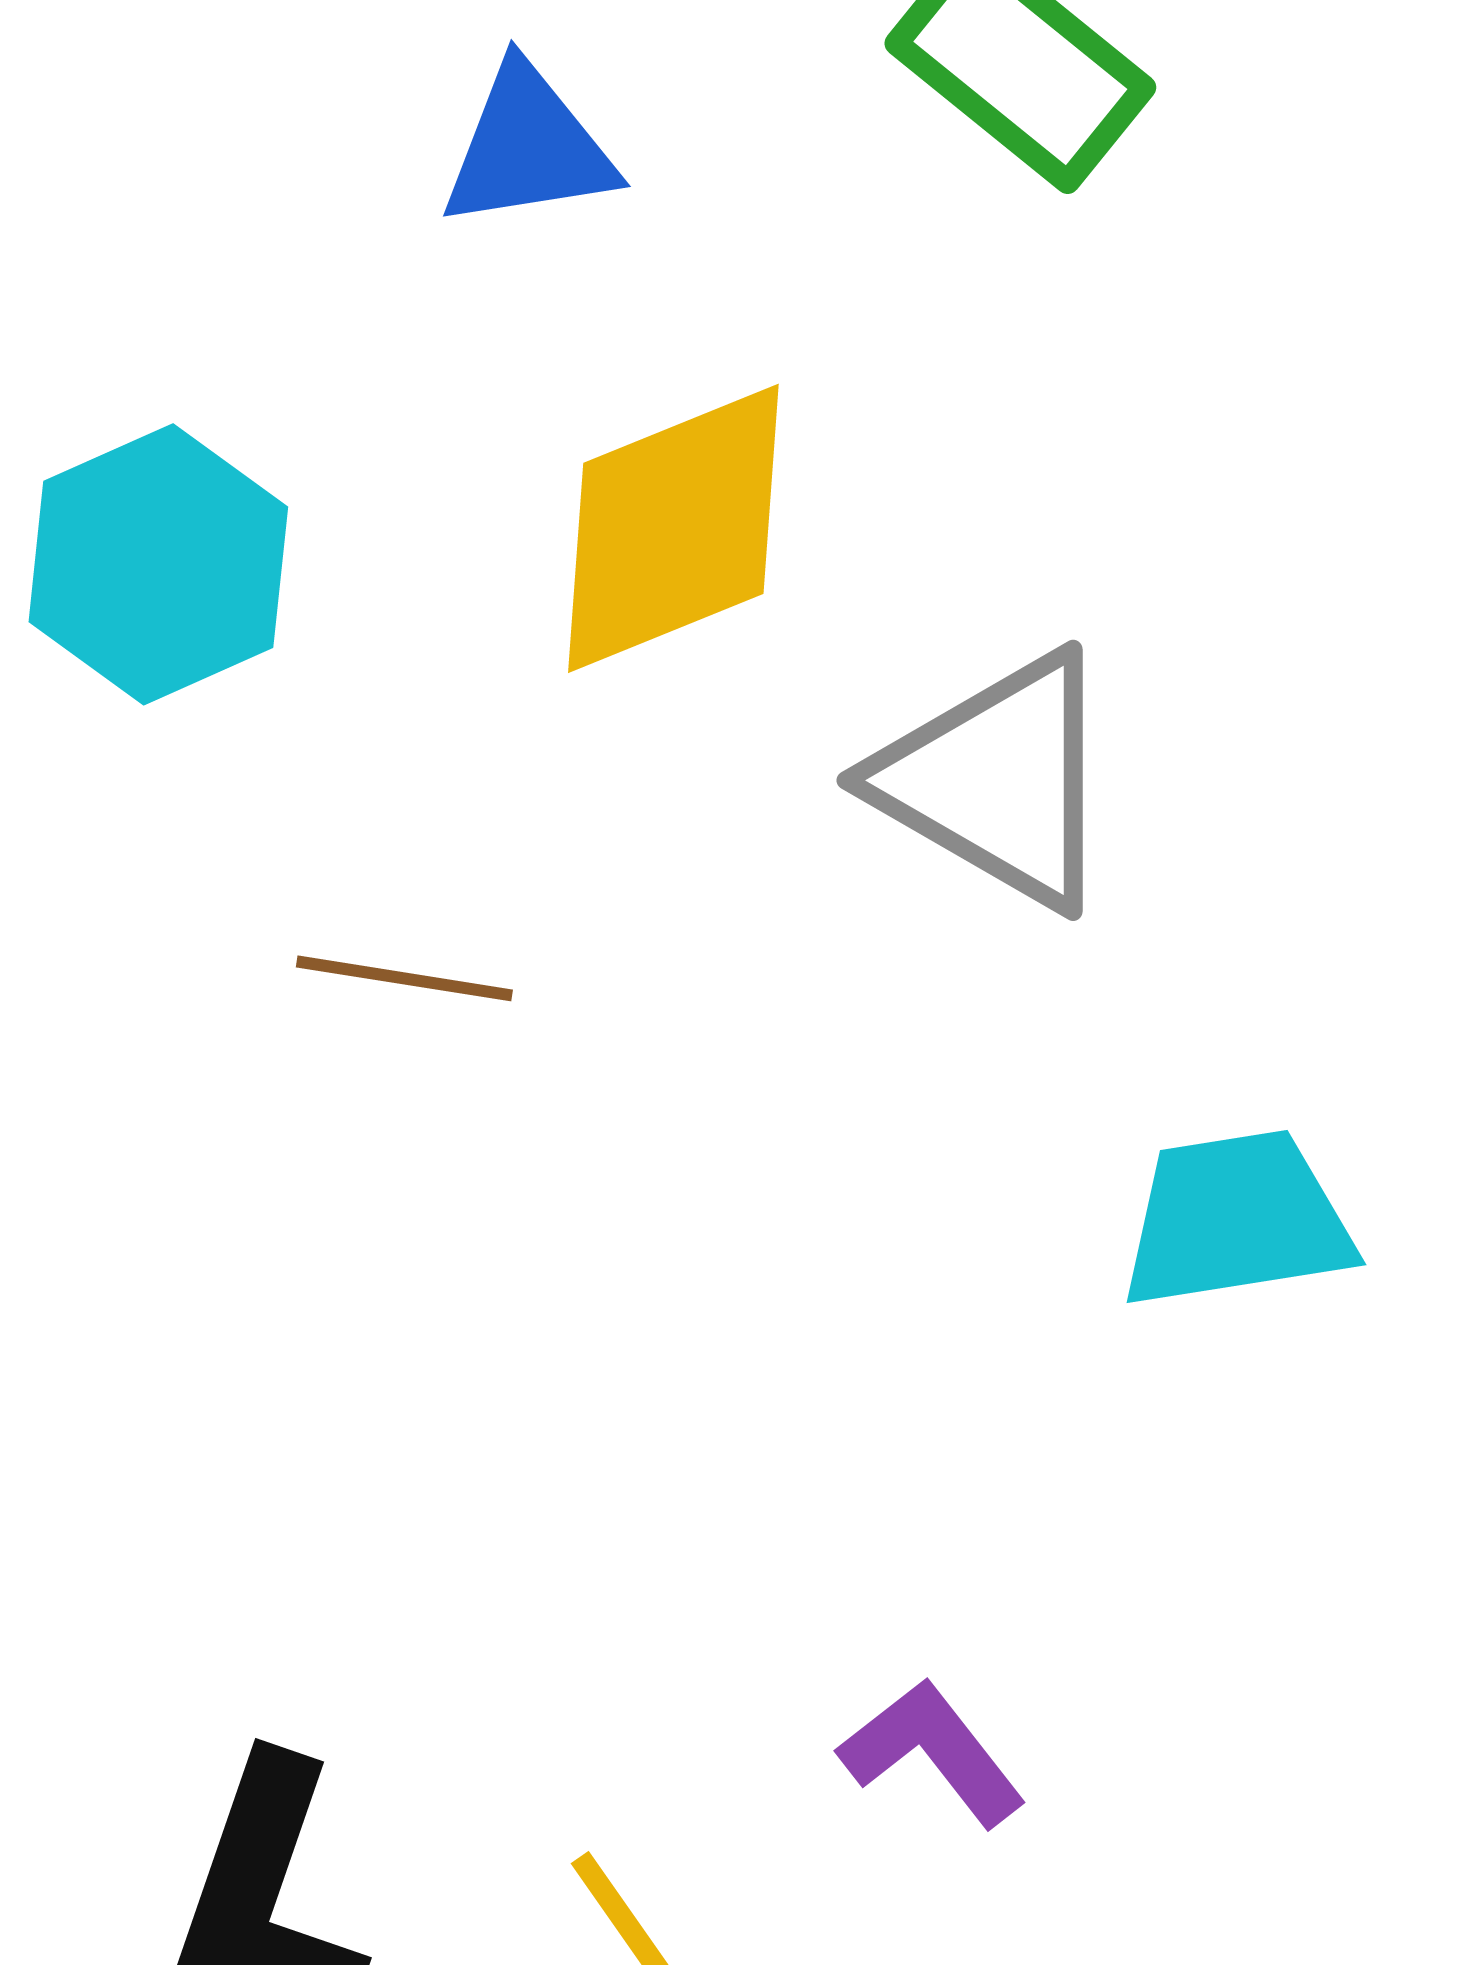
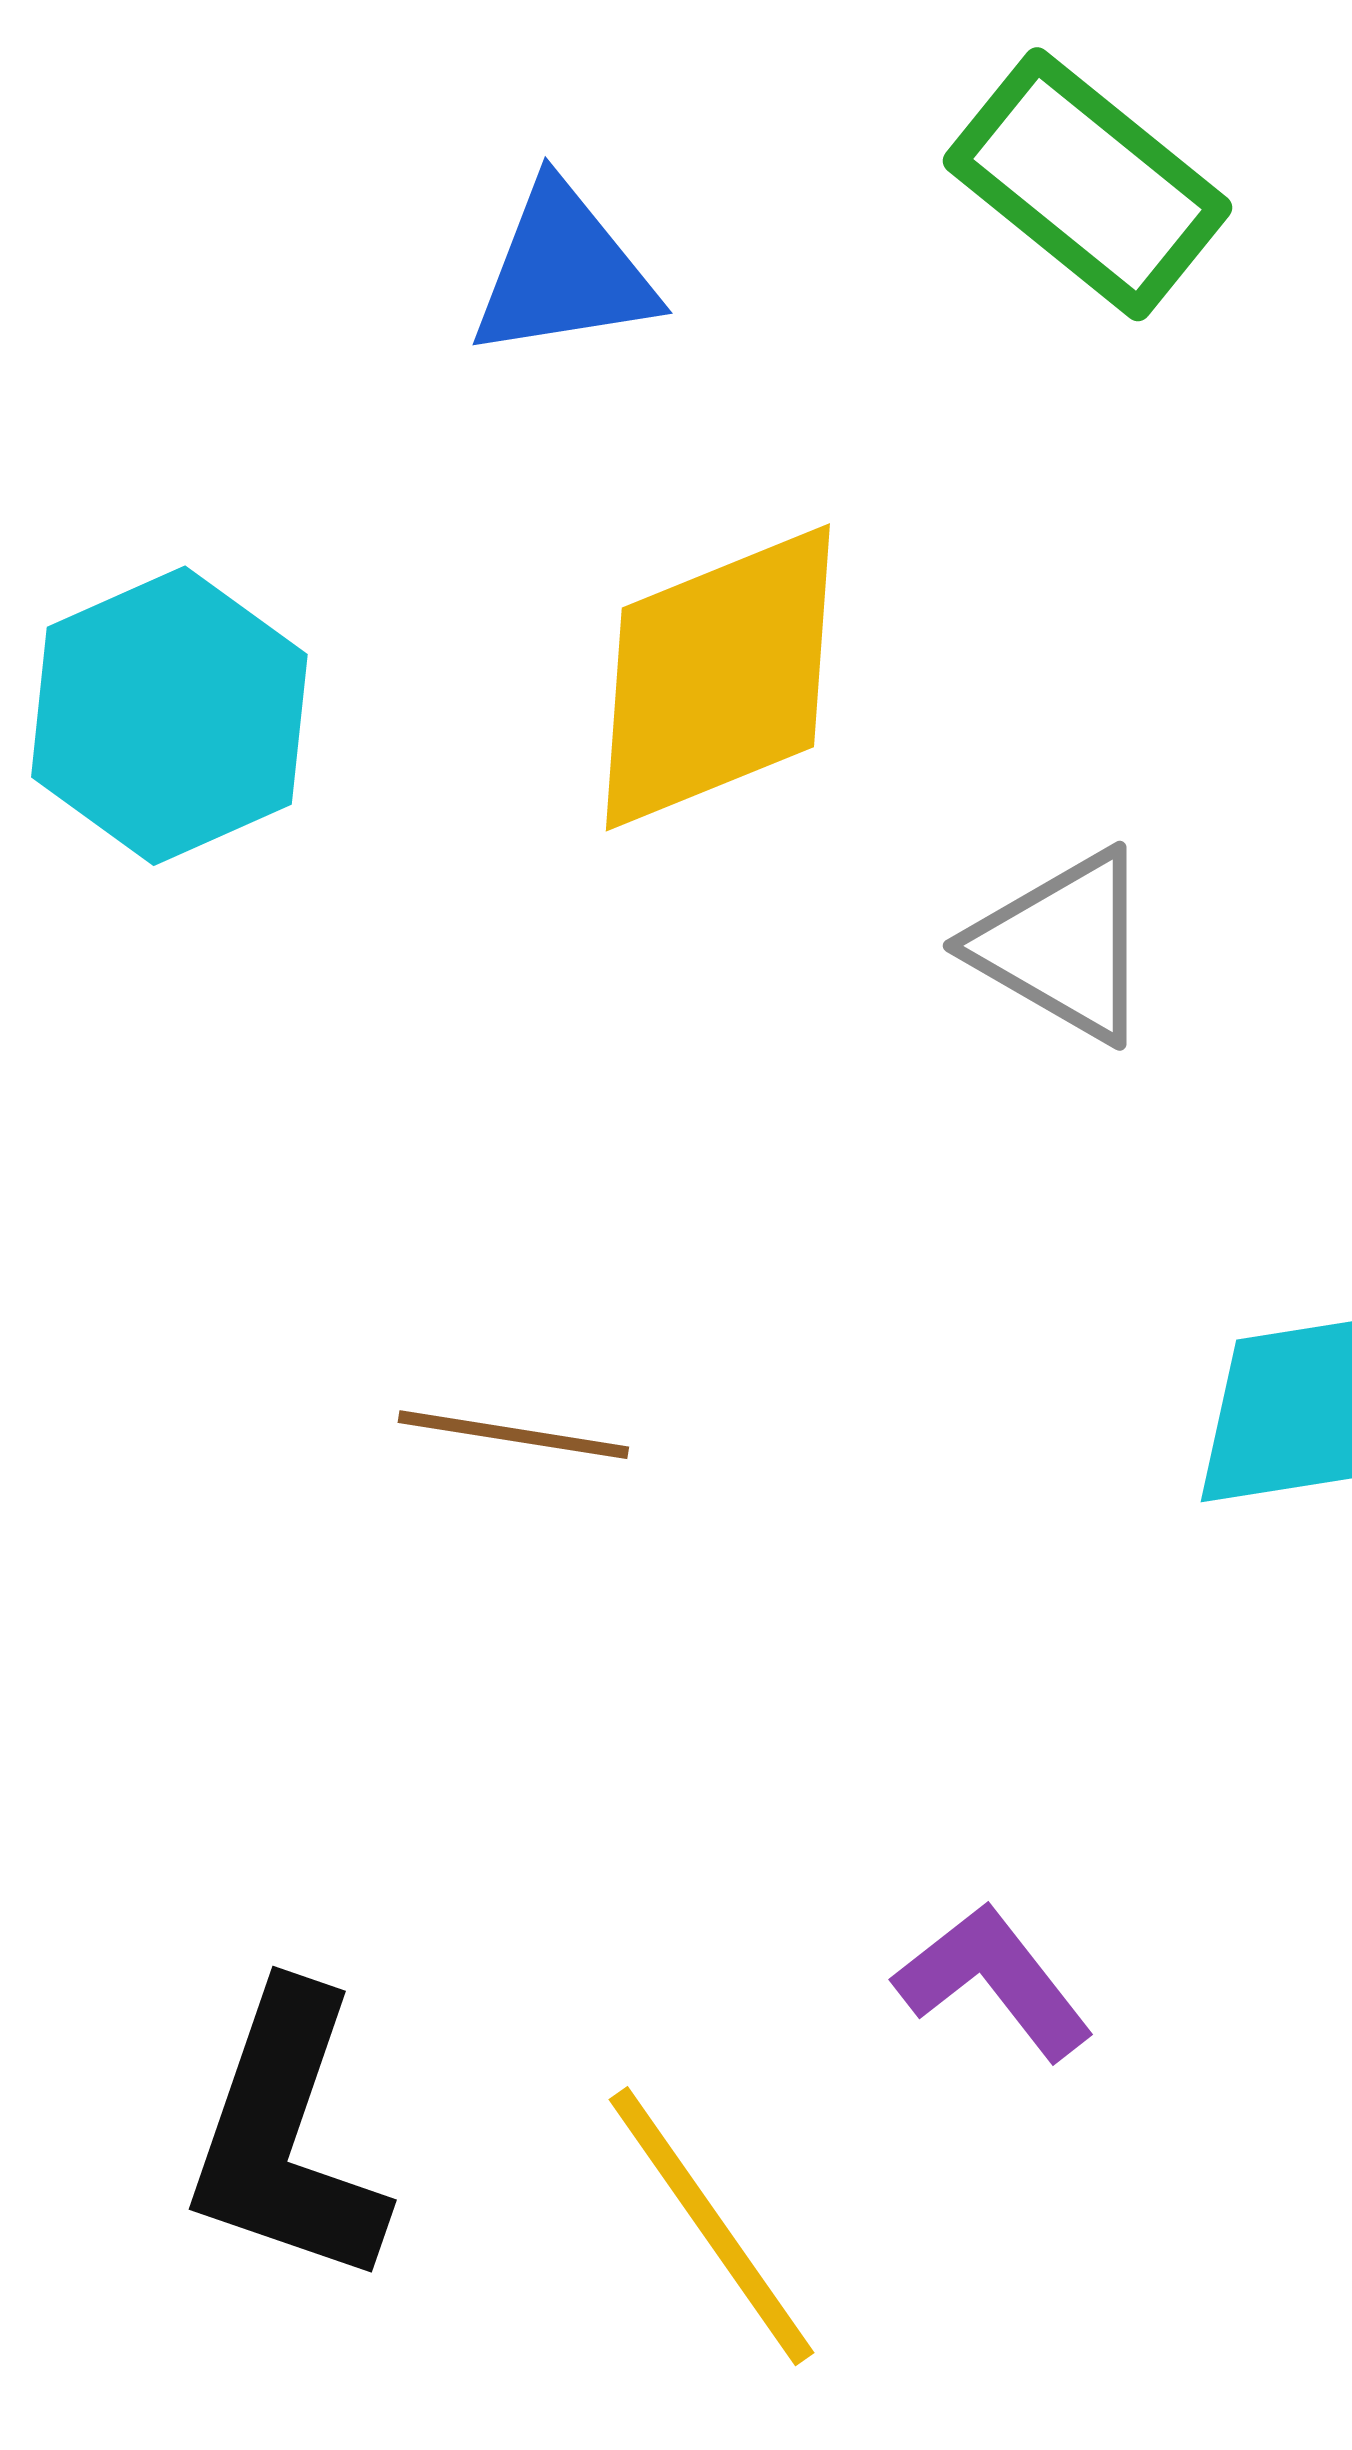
gray triangle: (997, 780) -> (1063, 946), size x0.7
brown line: (404, 978) -> (513, 1435), moved

